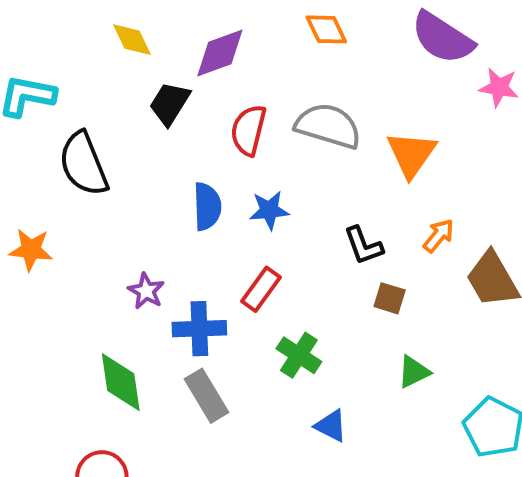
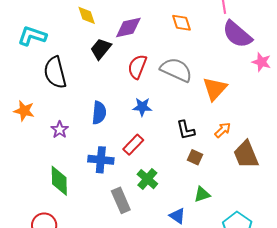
blue semicircle: (207, 206) -> (99, 113), moved
purple star: (146, 291) -> (60, 130), moved
gray rectangle: (206, 396) -> (121, 200), moved
blue triangle: (331, 426) -> (177, 216), moved

